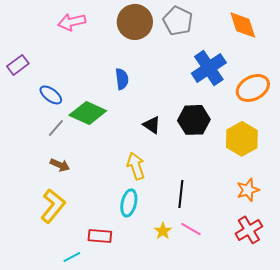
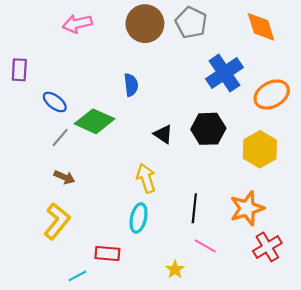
purple rectangle: (18, 65) -> (19, 70), turned -50
orange star: (248, 190) -> (247, 208), moved, size x1.4
yellow star: (163, 231) -> (175, 270), moved

